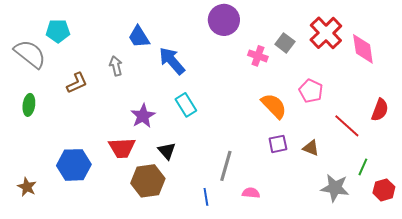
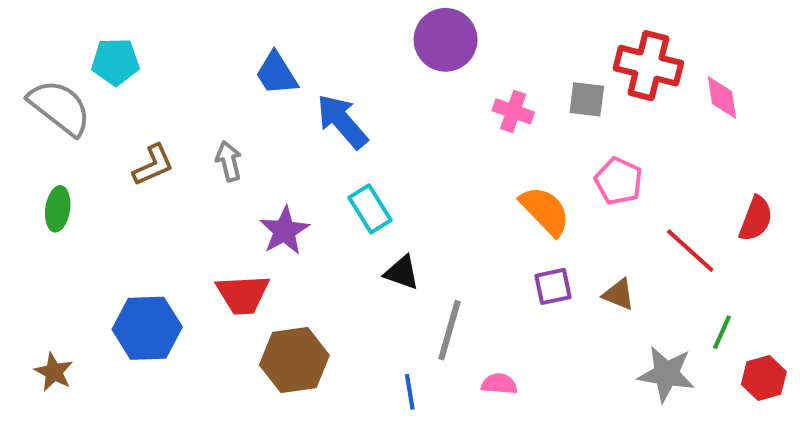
red cross: (326, 33) -> (648, 66), turned -32
gray square: (285, 43) -> (587, 99), moved, turned -30
pink diamond: (363, 49) -> (722, 97), size x0.7
gray arrow: (116, 66) -> (229, 161), moved
black triangle: (167, 151) -> (402, 273), moved, turned -30

